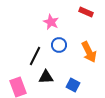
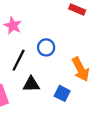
pink star: (51, 22) -> (13, 26), moved
orange arrow: (89, 52) -> (81, 69), moved

